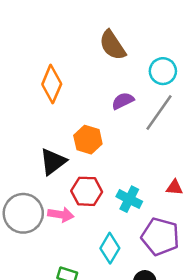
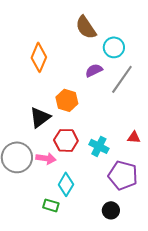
cyan circle: (163, 71) -> (114, 47), moved
cyan diamond: (110, 248) -> (66, 184), moved

